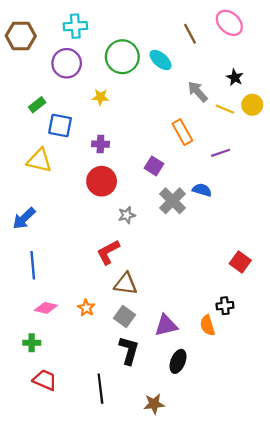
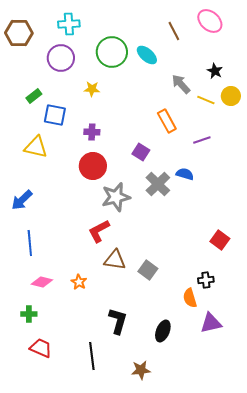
gray star: (127, 215) -> (116, 197), size x1.8
gray square: (124, 317) -> (148, 270), moved
purple triangle: (166, 325) -> (211, 323), moved

